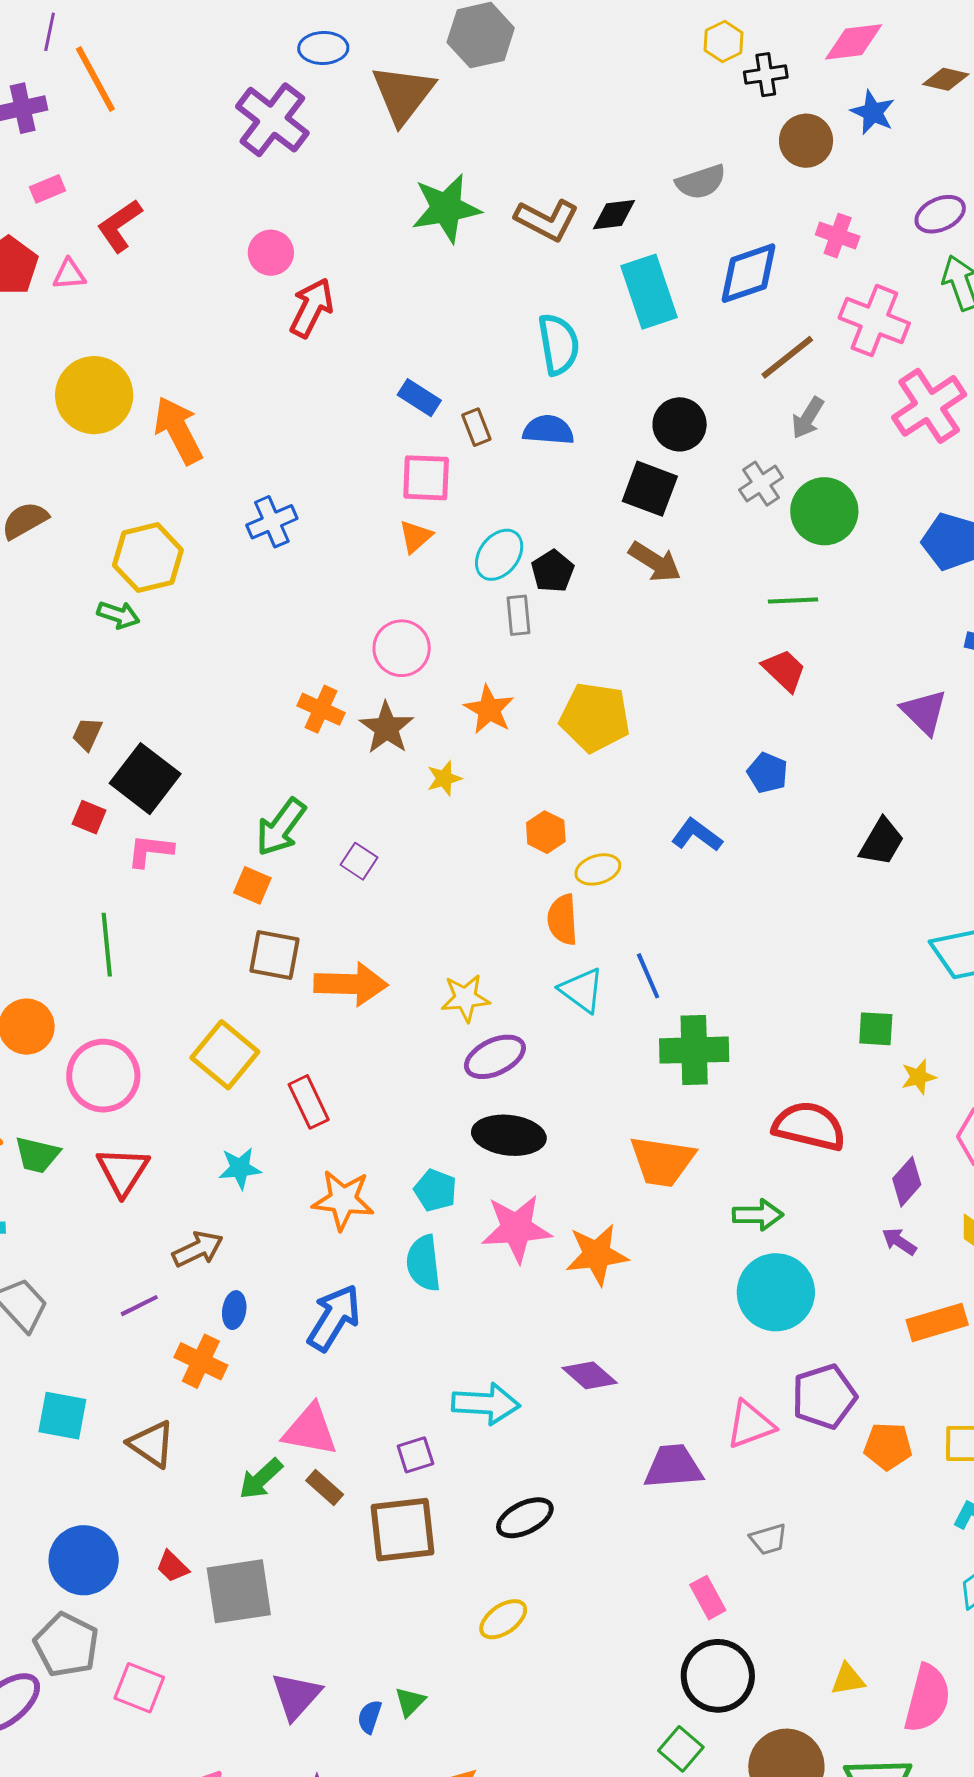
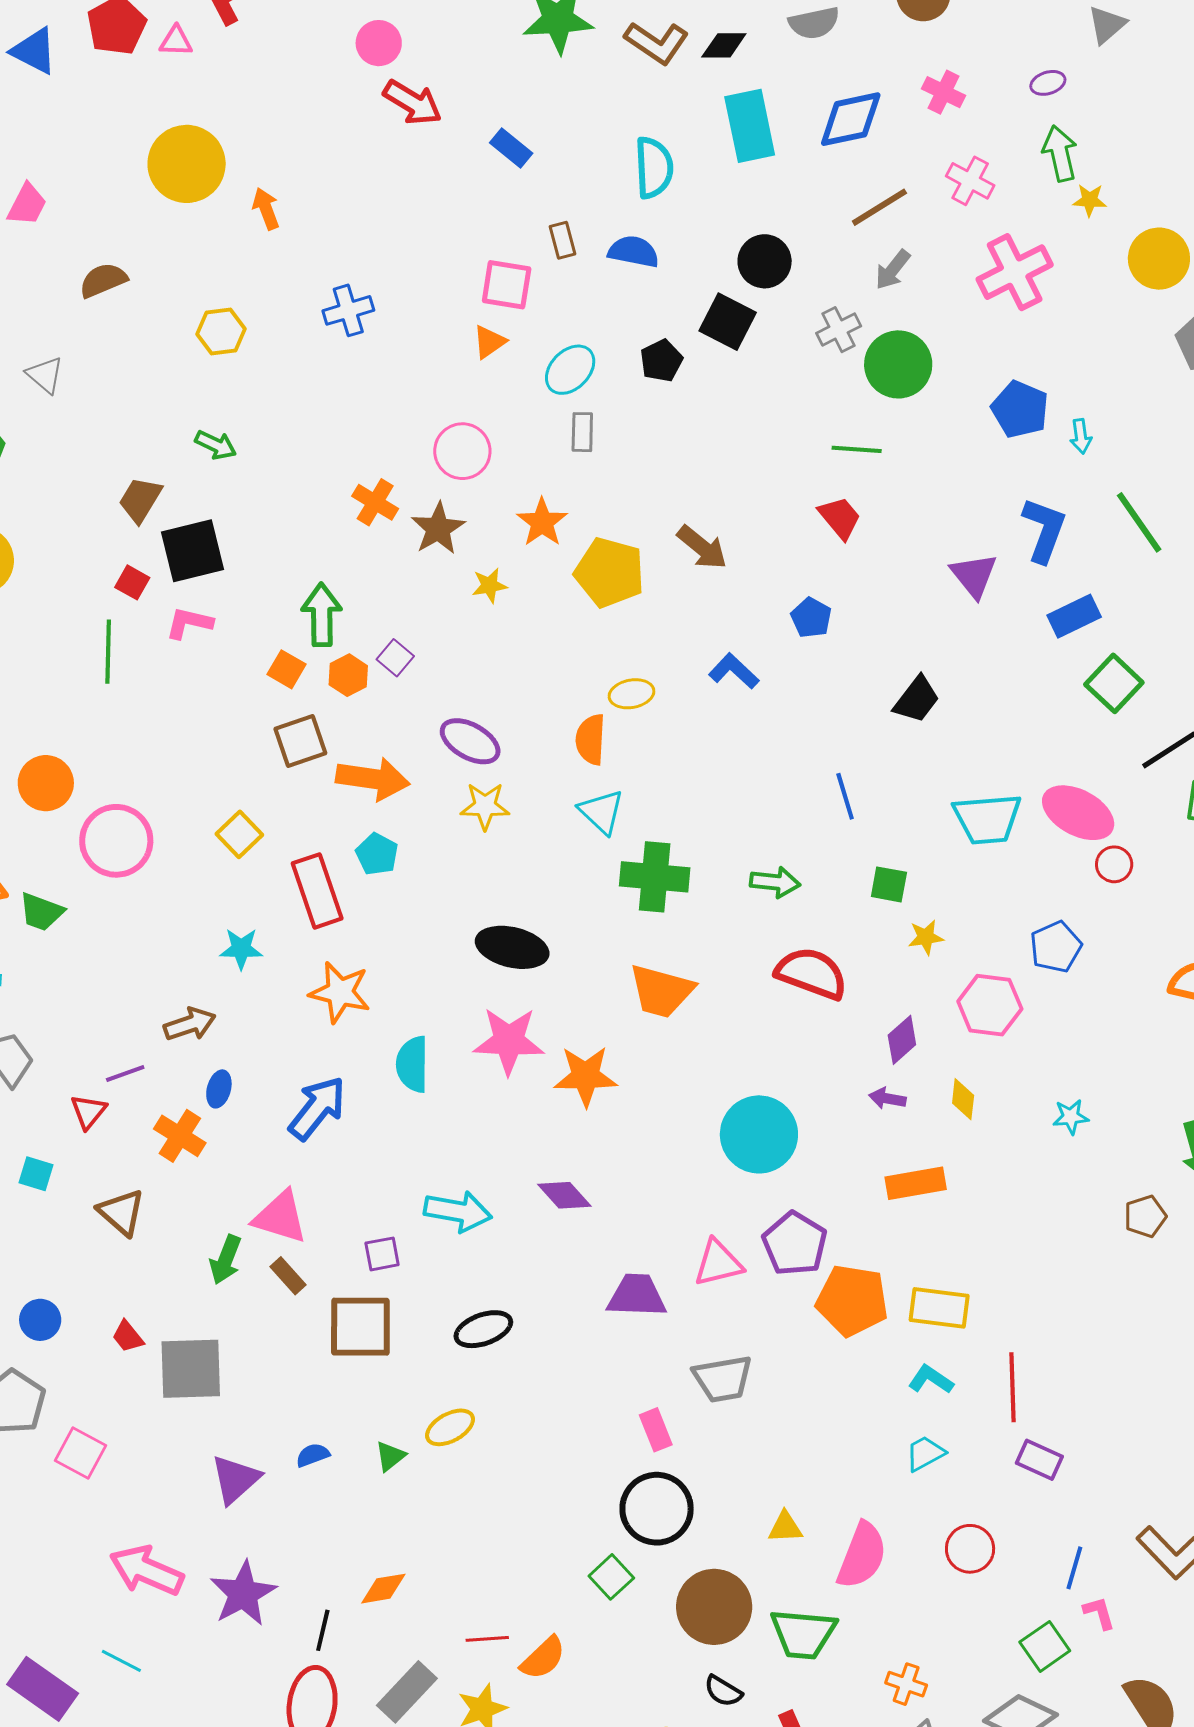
purple ellipse: (940, 214) -> (1048, 83), size x0.7
red arrow: (311, 308) -> (413, 103), turned 88
pink cross: (874, 321) -> (970, 181), size x0.7
blue rectangle: (419, 398) -> (511, 148), moved
orange arrow: (178, 430) -> (266, 209), size x0.6
yellow hexagon: (148, 558) -> (221, 332), size x0.7
brown arrow: (655, 562) -> (702, 547), moved
black pentagon: (553, 571) -> (661, 361), moved
green arrow: (118, 615) -> (216, 445), moved
yellow pentagon: (595, 717) -> (610, 572), moved
brown trapezoid: (87, 734) -> (140, 500), size x1.4
black square: (145, 779) -> (192, 551), turned 32
green arrow: (281, 827) -> (322, 615), turned 136
orange hexagon: (546, 832) -> (348, 675), moved
green line: (107, 945) -> (108, 652), moved
brown square: (275, 955) -> (300, 741), turned -36
blue line: (648, 976) -> (845, 796), moved
green cross: (694, 1050) -> (655, 877), moved
yellow square: (225, 1055) -> (239, 834), size x0.7
purple ellipse: (495, 1057) -> (470, 741), moved, turned 48
red rectangle: (309, 1102) -> (317, 891), size x1.4
red triangle: (123, 1171) -> (88, 1112), moved, size x0.7
cyan pentagon: (435, 1190) -> (377, 854), moved
green arrow: (758, 1215) -> (775, 882), moved
purple arrow: (899, 1241) -> (887, 1098), turned -30
purple pentagon: (824, 1397) -> (795, 1244), turned -30
cyan square: (62, 1416) -> (36, 1174), size x0.7
orange pentagon: (888, 1446) -> (852, 1300), size x1.5
green arrow: (261, 1479) -> (226, 1260), turned -33
gray trapezoid: (768, 1539) -> (723, 1379), size x1.6
blue circle: (84, 1560) -> (40, 1320), size x0.6
green triangle: (410, 1702) -> (390, 1456), moved
blue semicircle: (370, 1717) -> (313, 1455), moved, turned 44

